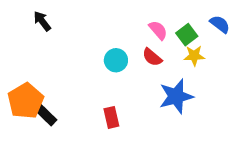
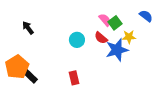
black arrow: (42, 21) -> (28, 28), moved
green square: (187, 35) -> (115, 23), moved
blue star: (176, 96) -> (117, 50), moved

